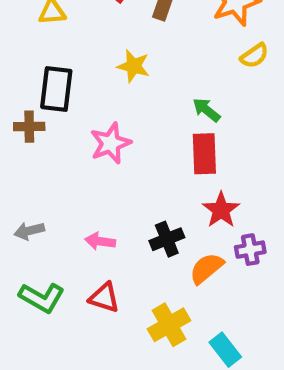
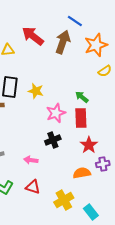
yellow star: (133, 66) -> (36, 91), moved
pink star: (111, 143) -> (56, 113), moved
black cross: (167, 239) -> (53, 140), moved
orange semicircle: (206, 268) -> (82, 173), turned 30

